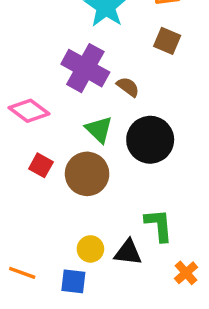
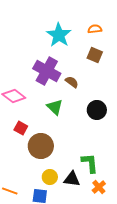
black circle: (150, 140) -> (97, 110), moved, size x0.7
brown circle: (87, 174) -> (41, 146), moved
orange cross: (186, 273) -> (99, 187), moved

